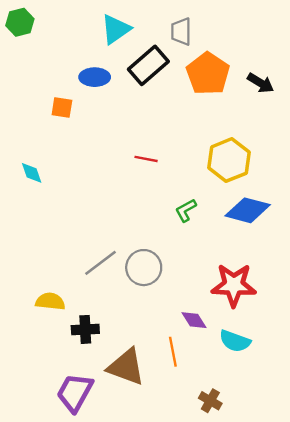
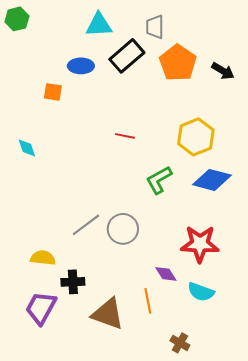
cyan triangle: (116, 29) -> (99, 25), turned 32
green L-shape: (186, 210) -> (159, 180), size x1.4
purple trapezoid: (75, 393) -> (41, 308), moved

